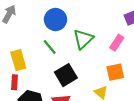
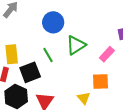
green line: (50, 47) -> (48, 55), moved
black square: (66, 75) -> (30, 72), moved

